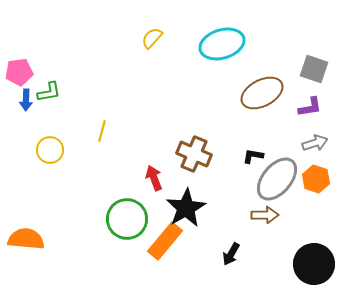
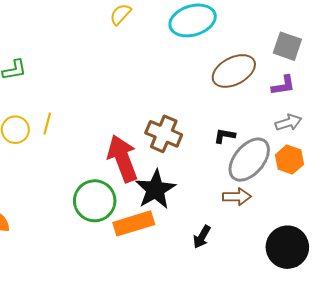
yellow line: (102, 131) -> (47, 124), moved
red arrow: (154, 178) -> (123, 159), size x1.8
orange rectangle: (165, 241) -> (134, 223), turned 33

